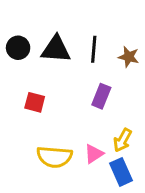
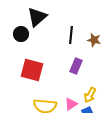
black triangle: (56, 49) -> (37, 17), moved, turned -45
red square: (35, 102) -> (32, 70), size x1.6

